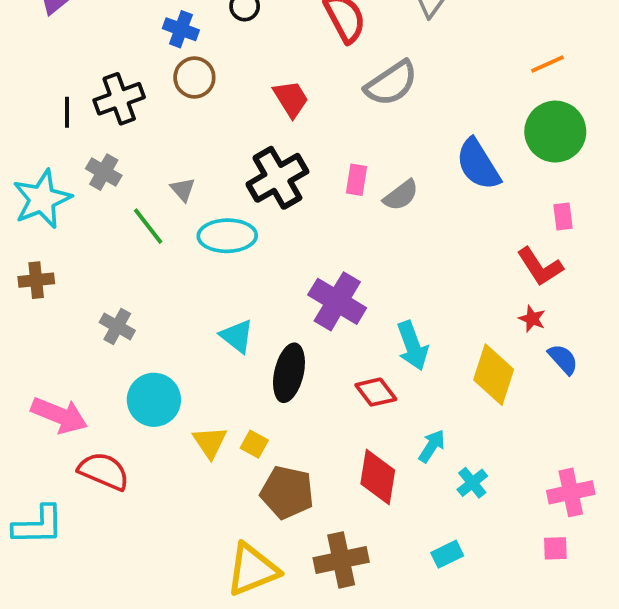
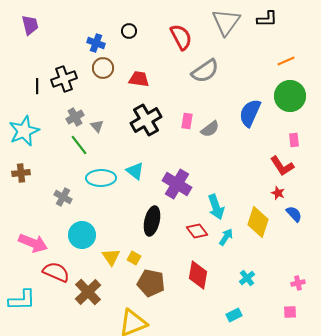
red trapezoid: (291, 99) -> (139, 79), moved, turned -50
blue semicircle: (478, 164) -> (250, 113), turned 56
gray cross: (104, 172) -> (75, 117), moved, turned 30
cyan ellipse: (227, 236) -> (101, 178), moved
cyan triangle: (237, 336) -> (135, 171), moved
cyan arrow: (432, 446) -> (226, 237), moved
pink cross: (571, 492) -> (298, 283), size x0.6
brown cross: (341, 560) -> (88, 292), moved, turned -32

